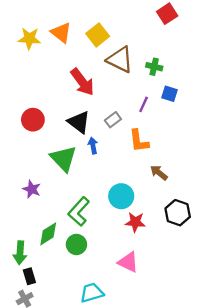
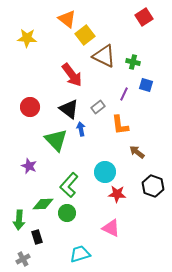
orange triangle: (61, 33) -> (67, 19), moved
green diamond: (48, 234) -> (43, 204), turned 30
black rectangle: (29, 276) -> (37, 237), moved

